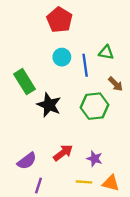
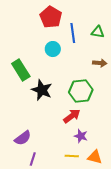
green triangle: (106, 52) -> (98, 32), moved
blue line: (85, 65) -> (73, 33), moved
brown arrow: (115, 84) -> (100, 63), moved, turned -40
red arrow: (63, 153) -> (72, 116), moved

